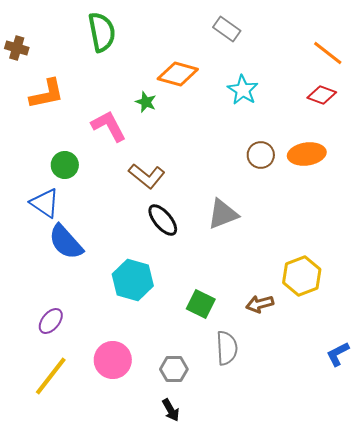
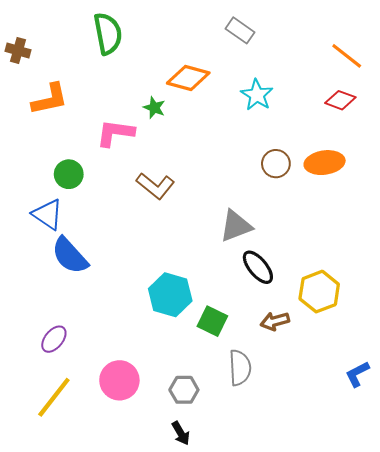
pink L-shape: (109, 126) -> (115, 133), turned -54
black ellipse: (163, 220) -> (258, 267), moved
cyan hexagon: (133, 280) -> (170, 295), moved

